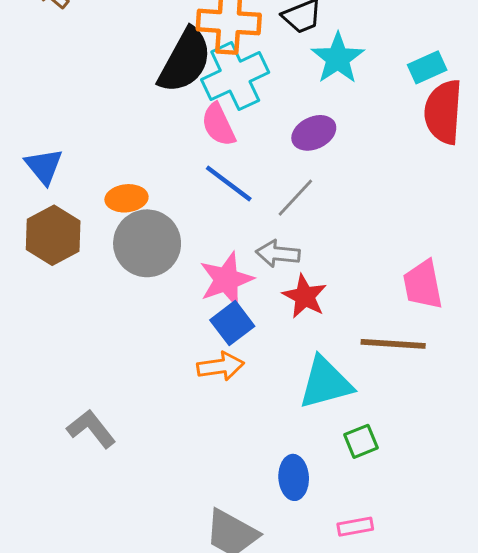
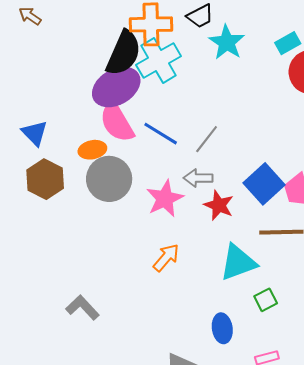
pink semicircle: (218, 125) -> (117, 122), moved, size x1.4
purple ellipse: (314, 133) -> (116, 87), moved, size x1.6
blue square: (232, 323) -> (264, 184), moved, size x1.4
orange arrow: (221, 366) -> (166, 258), turned -36

